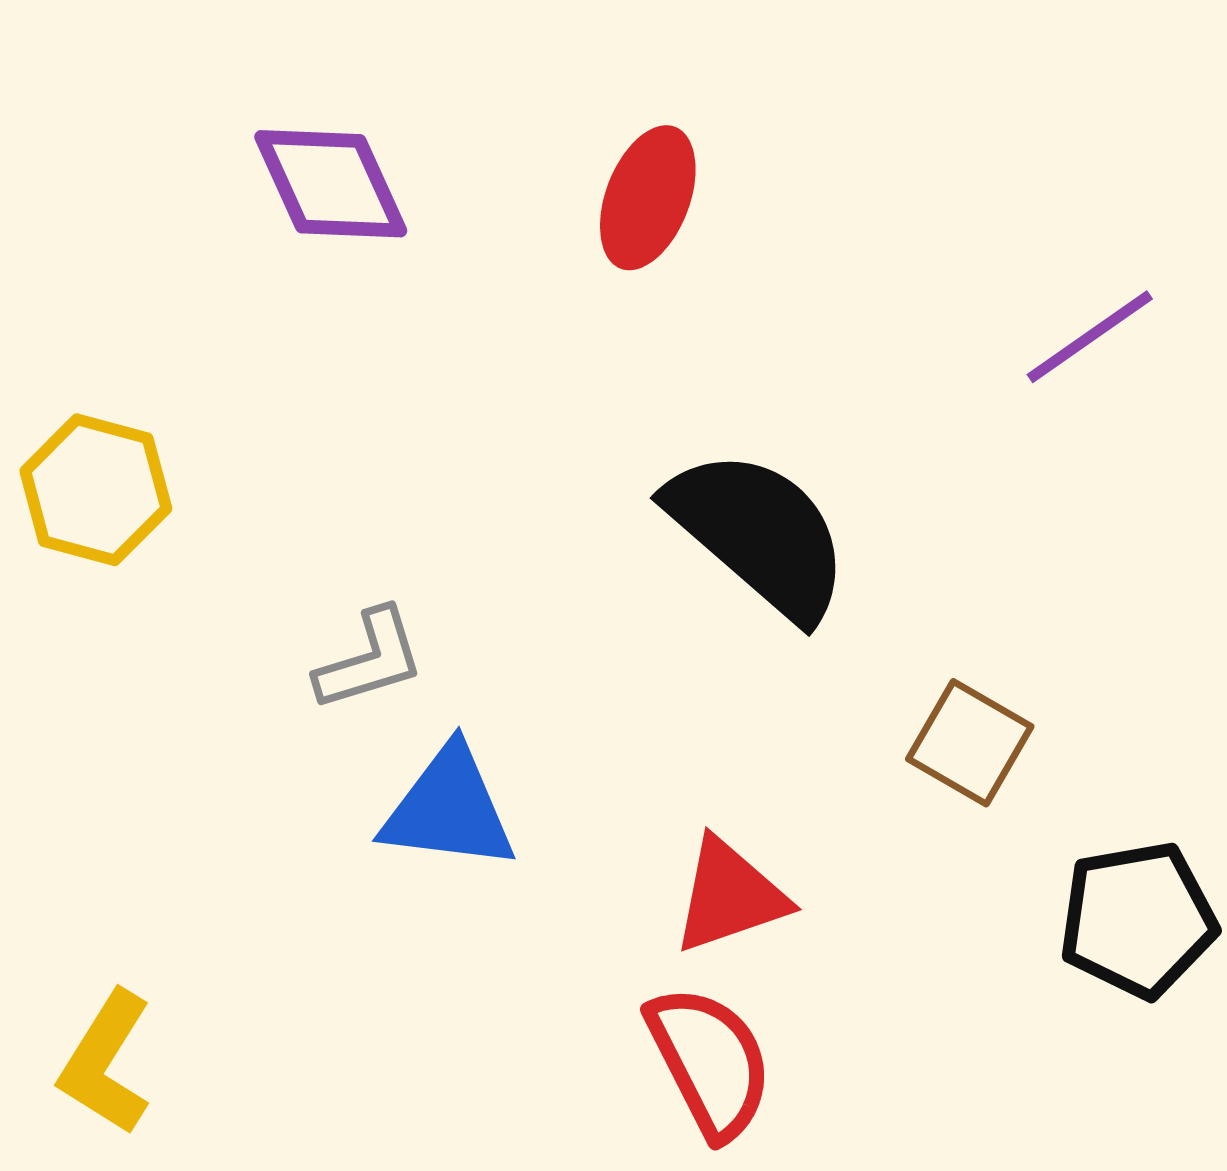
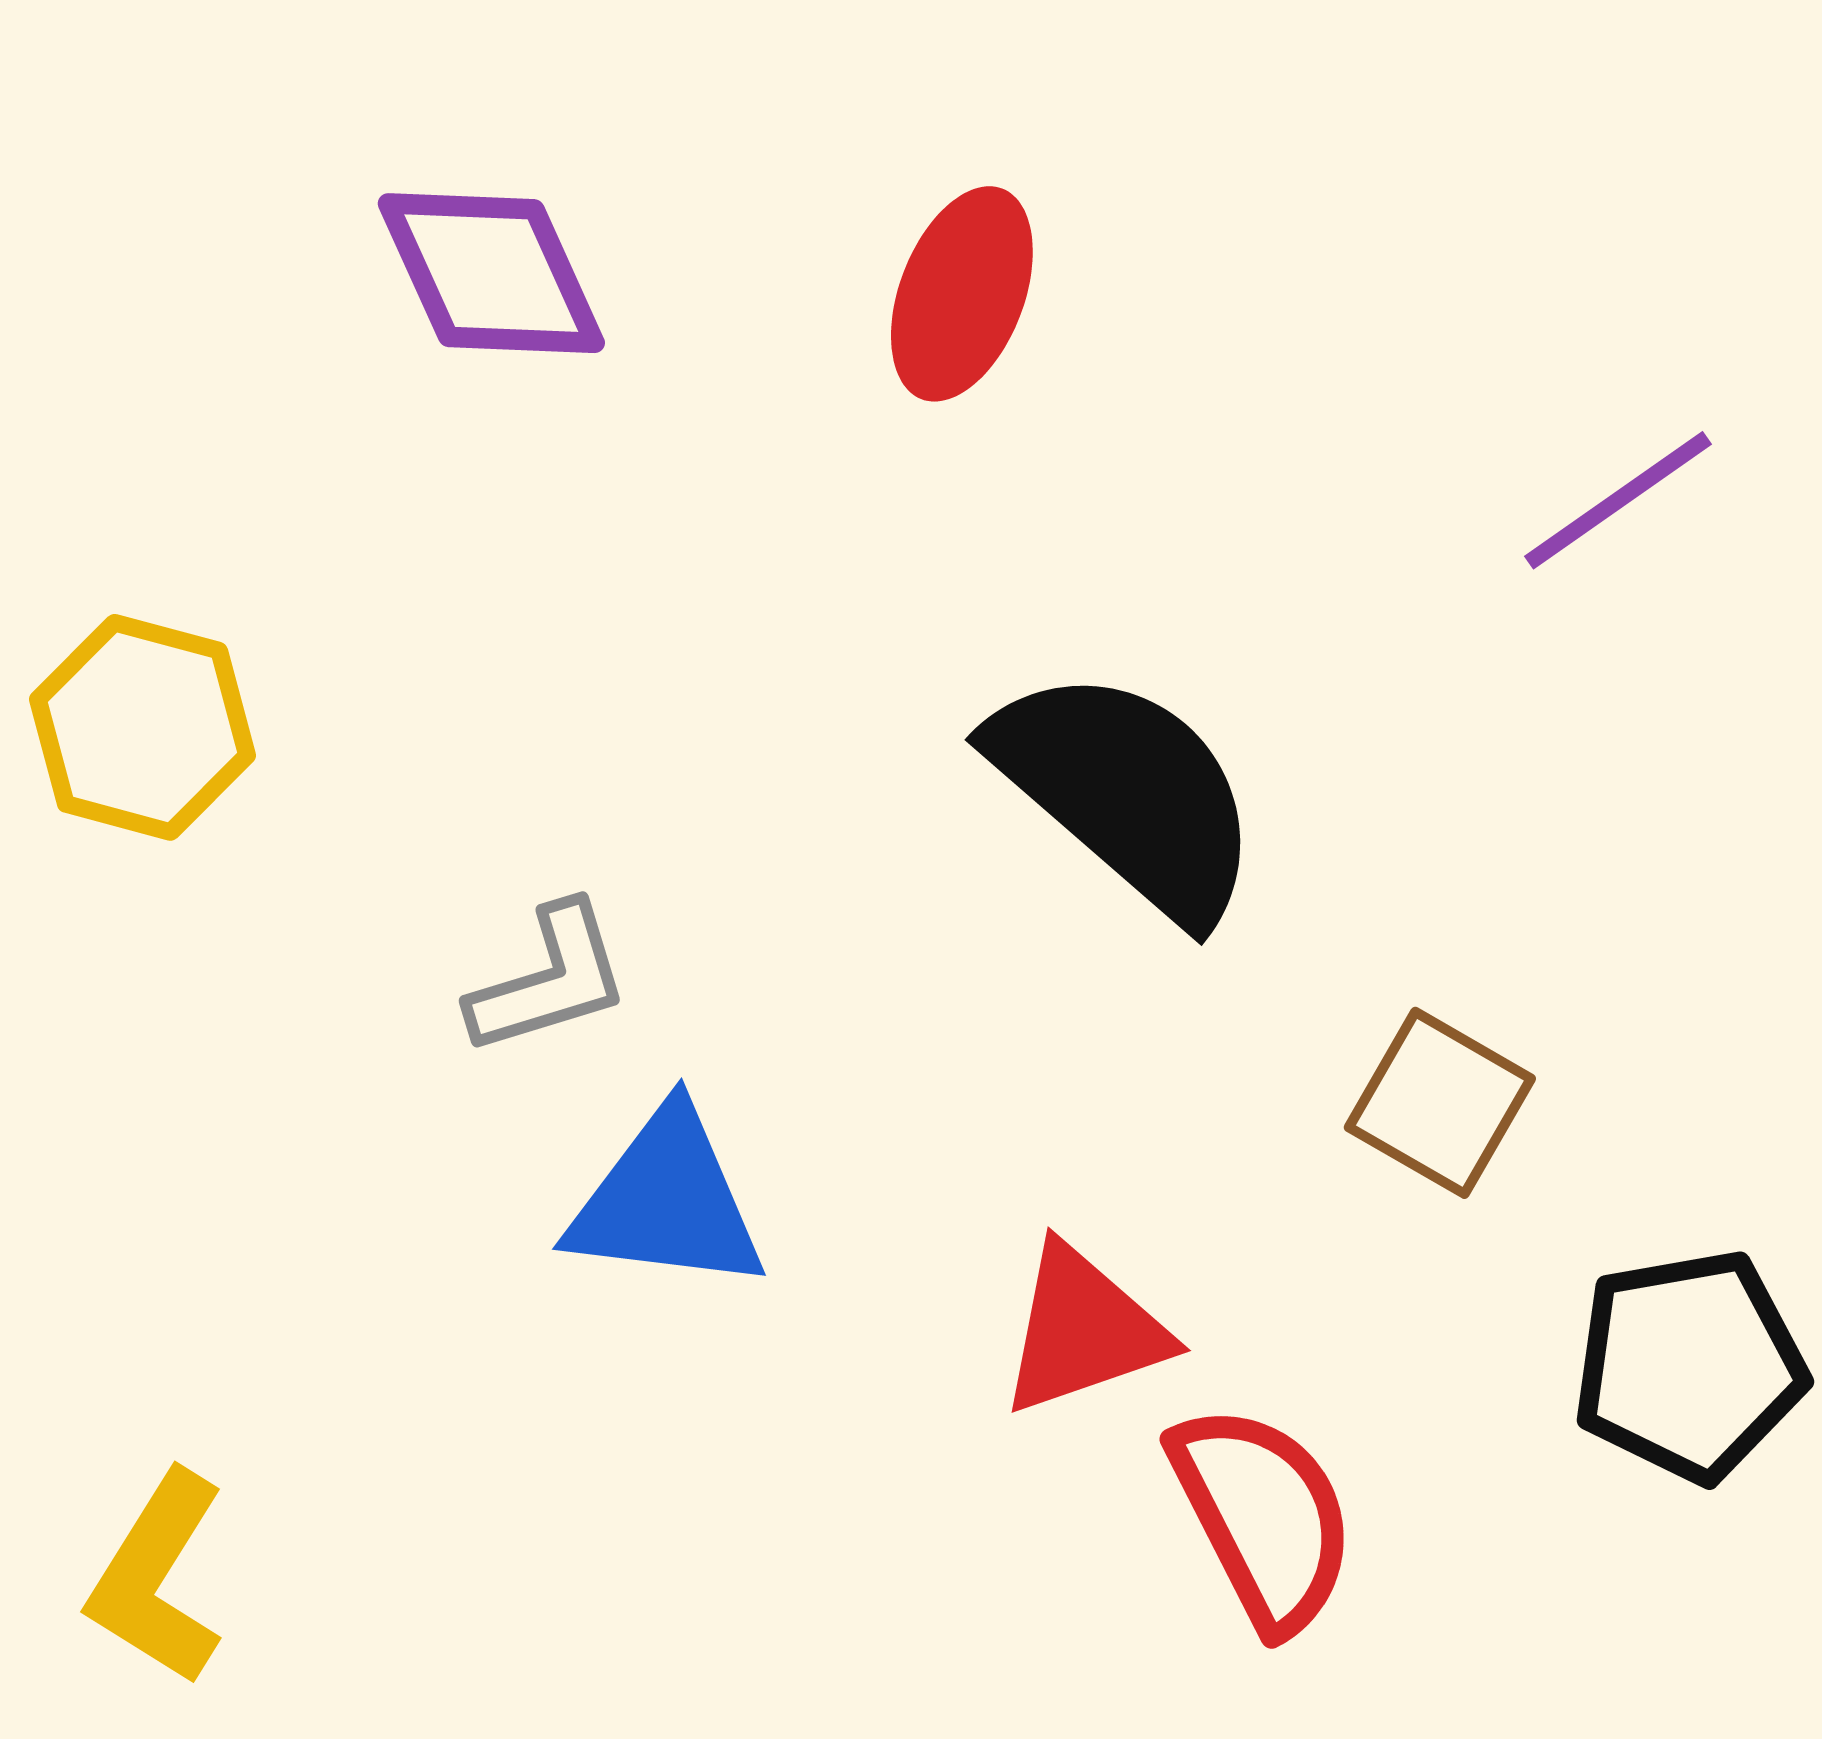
red semicircle: (710, 1062) -> (1263, 1517), moved

